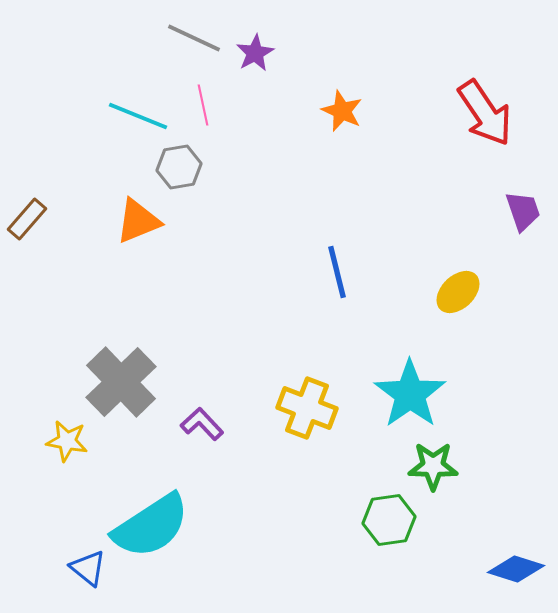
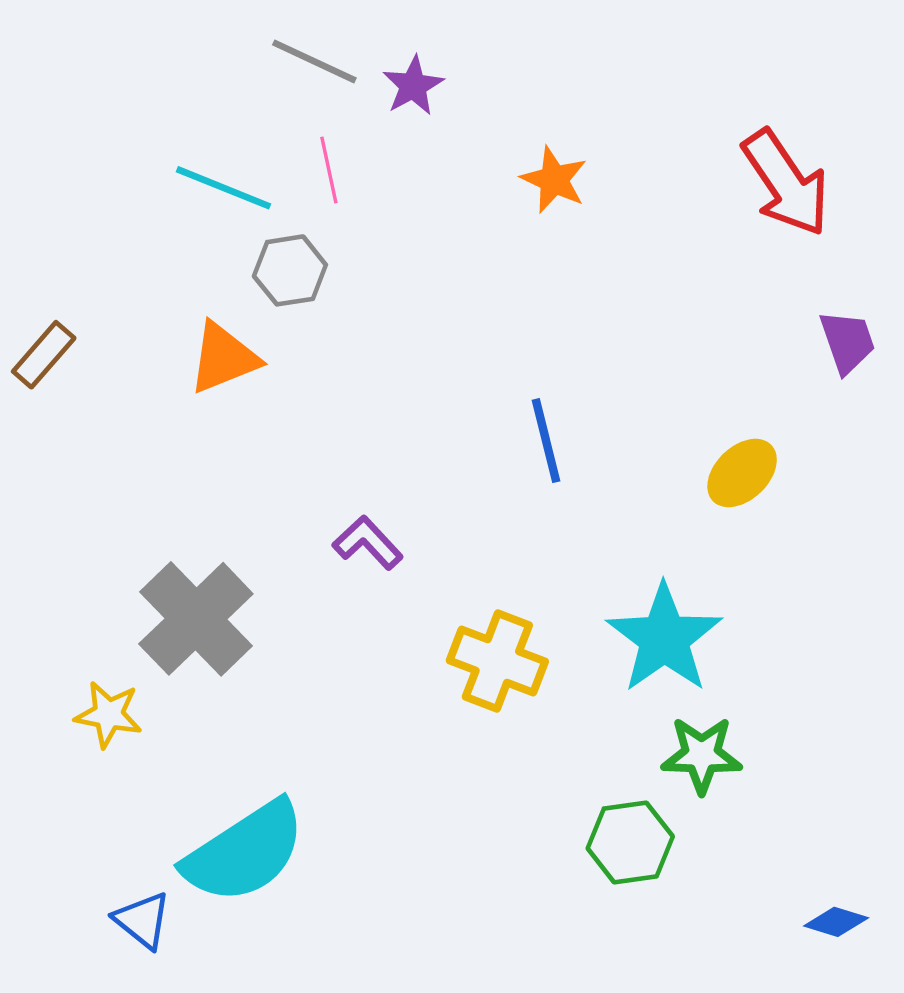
purple L-shape: (202, 424) -> (368, 543), moved
blue diamond: (516, 569) -> (836, 922), size x0.7

